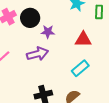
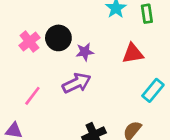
cyan rectangle: (80, 68) -> (153, 90), moved

